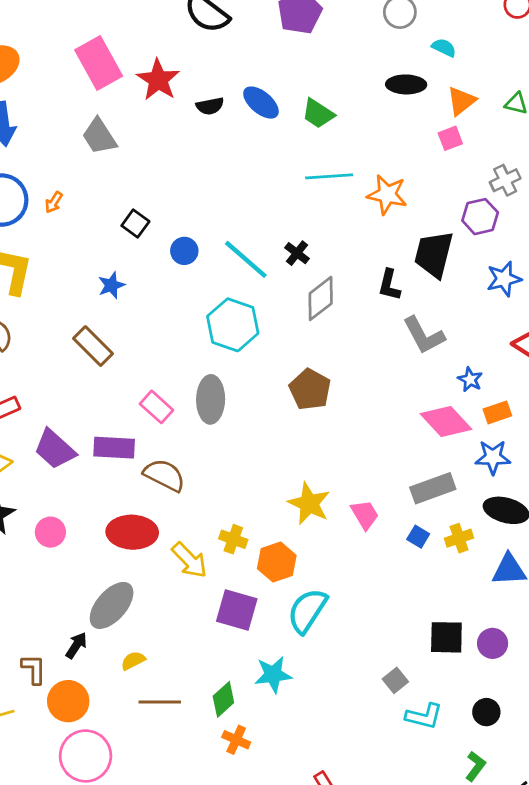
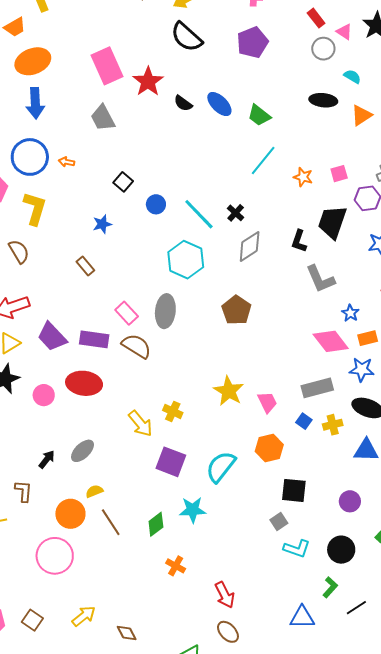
black semicircle: (210, 106) -> (183, 103), turned 42
pink square: (450, 138) -> (339, 174), moved
cyan line: (329, 176) -> (263, 161), turned -52
orange star: (387, 195) -> (303, 177), size x0.7
orange arrow: (54, 202) -> (67, 162), turned 63
brown rectangle: (93, 346) -> (85, 266), size x0.7
brown semicircle: (164, 475) -> (137, 346), moved
red ellipse: (132, 532) -> (84, 383), moved
orange hexagon: (277, 562) -> (269, 448), moved
gray ellipse: (112, 605) -> (82, 451), size x0.7
black square: (446, 637) -> (294, 490), moved
black arrow: (76, 645) -> (47, 459), moved
orange circle: (68, 701) -> (70, 514), moved
brown line: (160, 702) -> (111, 522), turned 52
black circle: (486, 712) -> (341, 550), size x1.4
orange cross: (236, 740) -> (176, 566), moved

